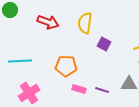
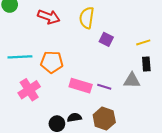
orange pentagon: (66, 66) -> (52, 62), moved
pink rectangle: (79, 89) -> (81, 86), size x1.5

